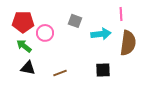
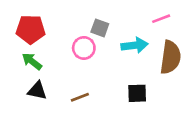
pink line: (121, 14) -> (161, 19), turned 72
pink circle: (45, 33) -> (84, 48), moved

